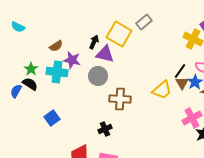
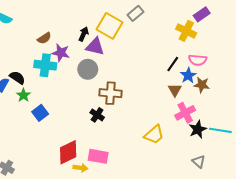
green star: (31, 69) -> (23, 95), moved
brown triangle: (182, 83) -> (175, 90), moved
yellow trapezoid: (162, 90) -> (154, 135), moved
black cross: (105, 129) -> (97, 115), moved, turned -32

